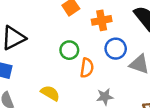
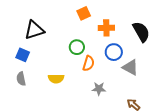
yellow semicircle: (50, 93) -> (56, 79), turned 140

